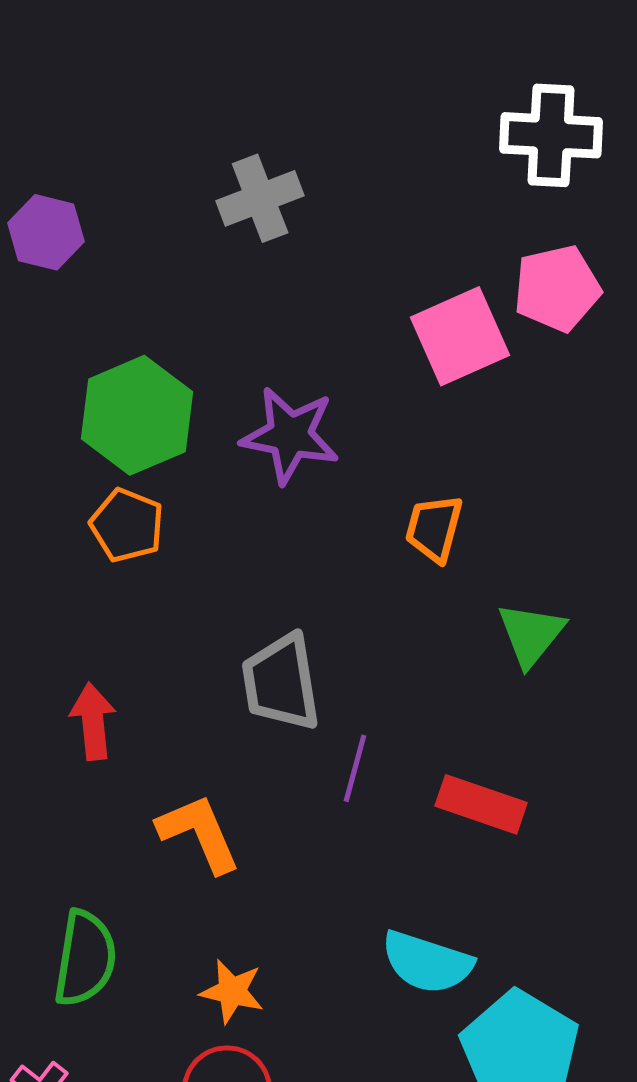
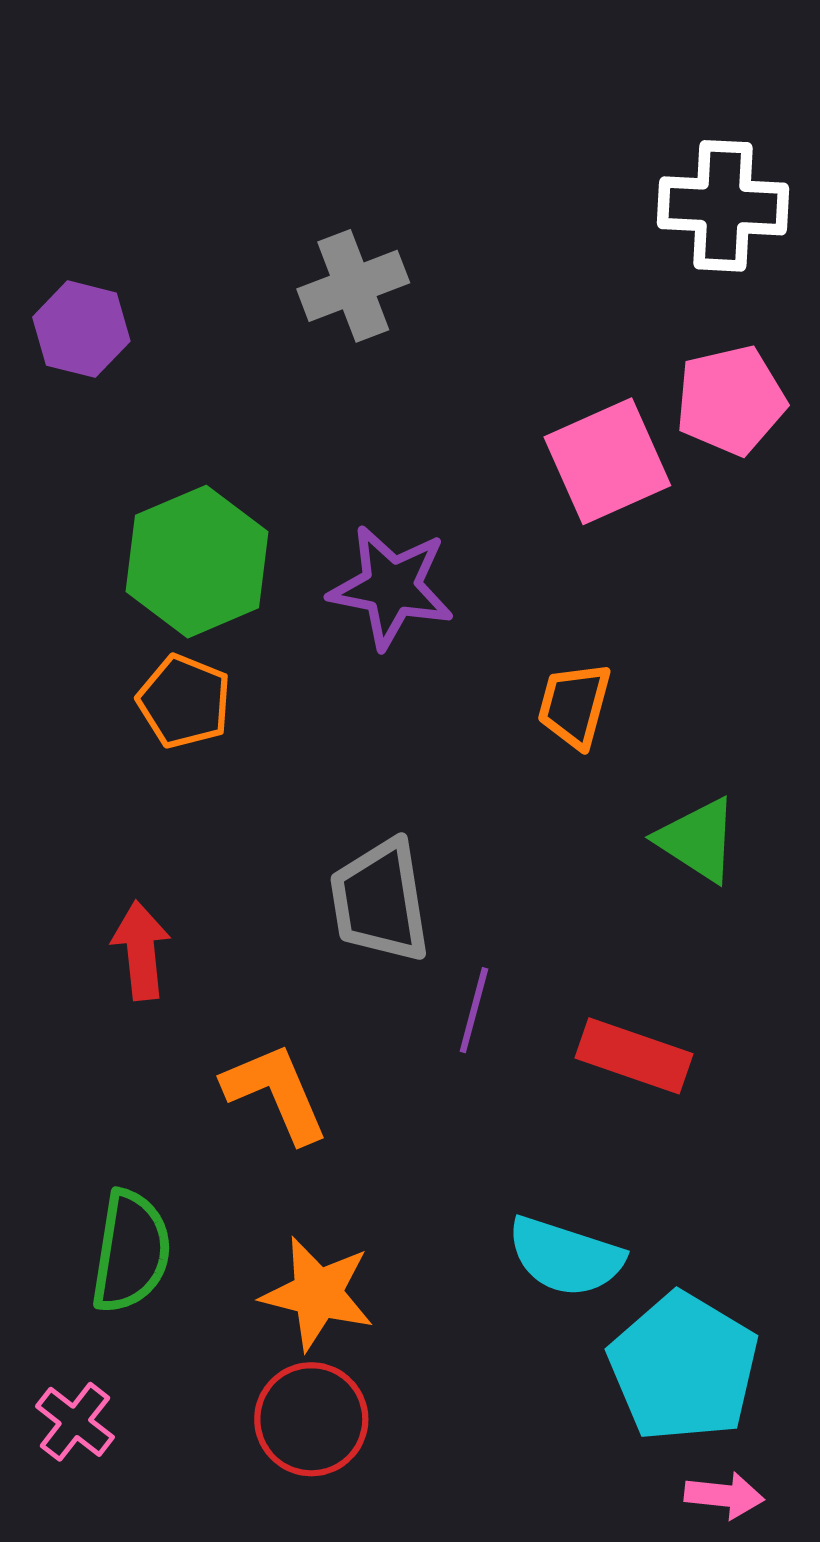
green triangle: (531, 634) -> (698, 840), turned -36
orange star: (232, 991) -> (318, 1293), size x1.4

